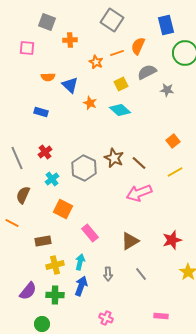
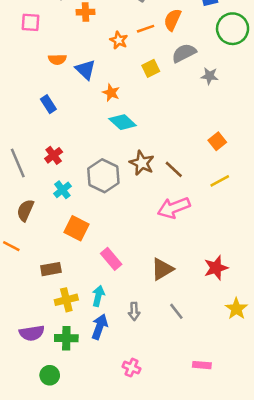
cyan diamond: (120, 110) -> (123, 122), moved
blue rectangle: (41, 112) -> (48, 104), turned 40
purple semicircle: (28, 291) -> (32, 333), turned 42

